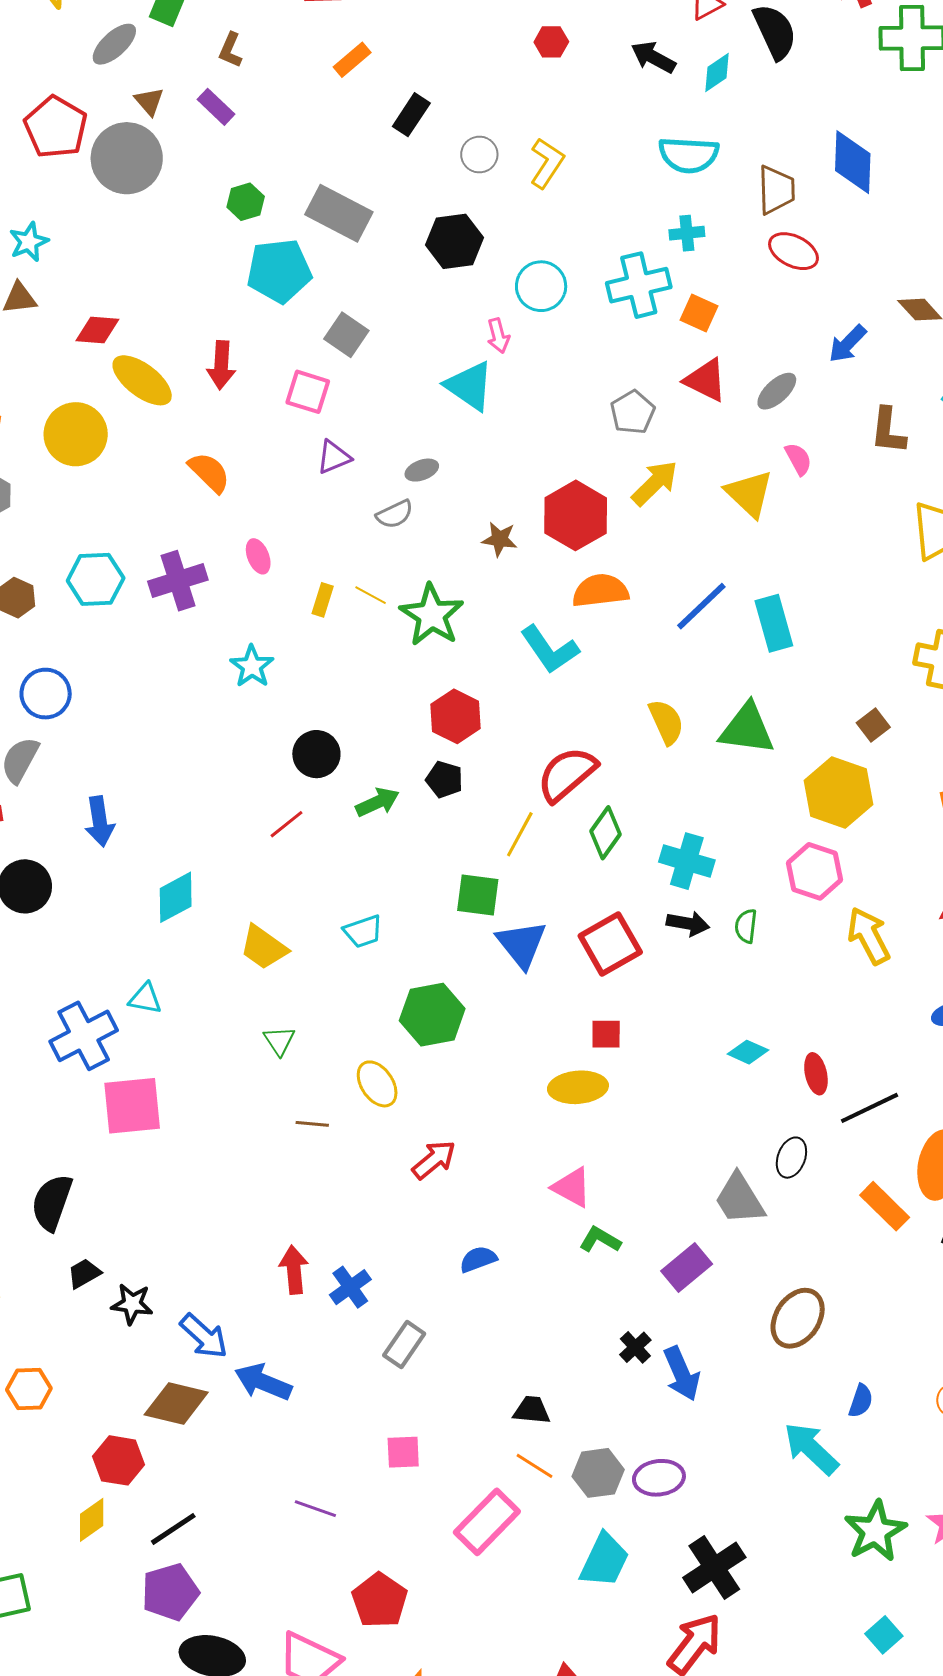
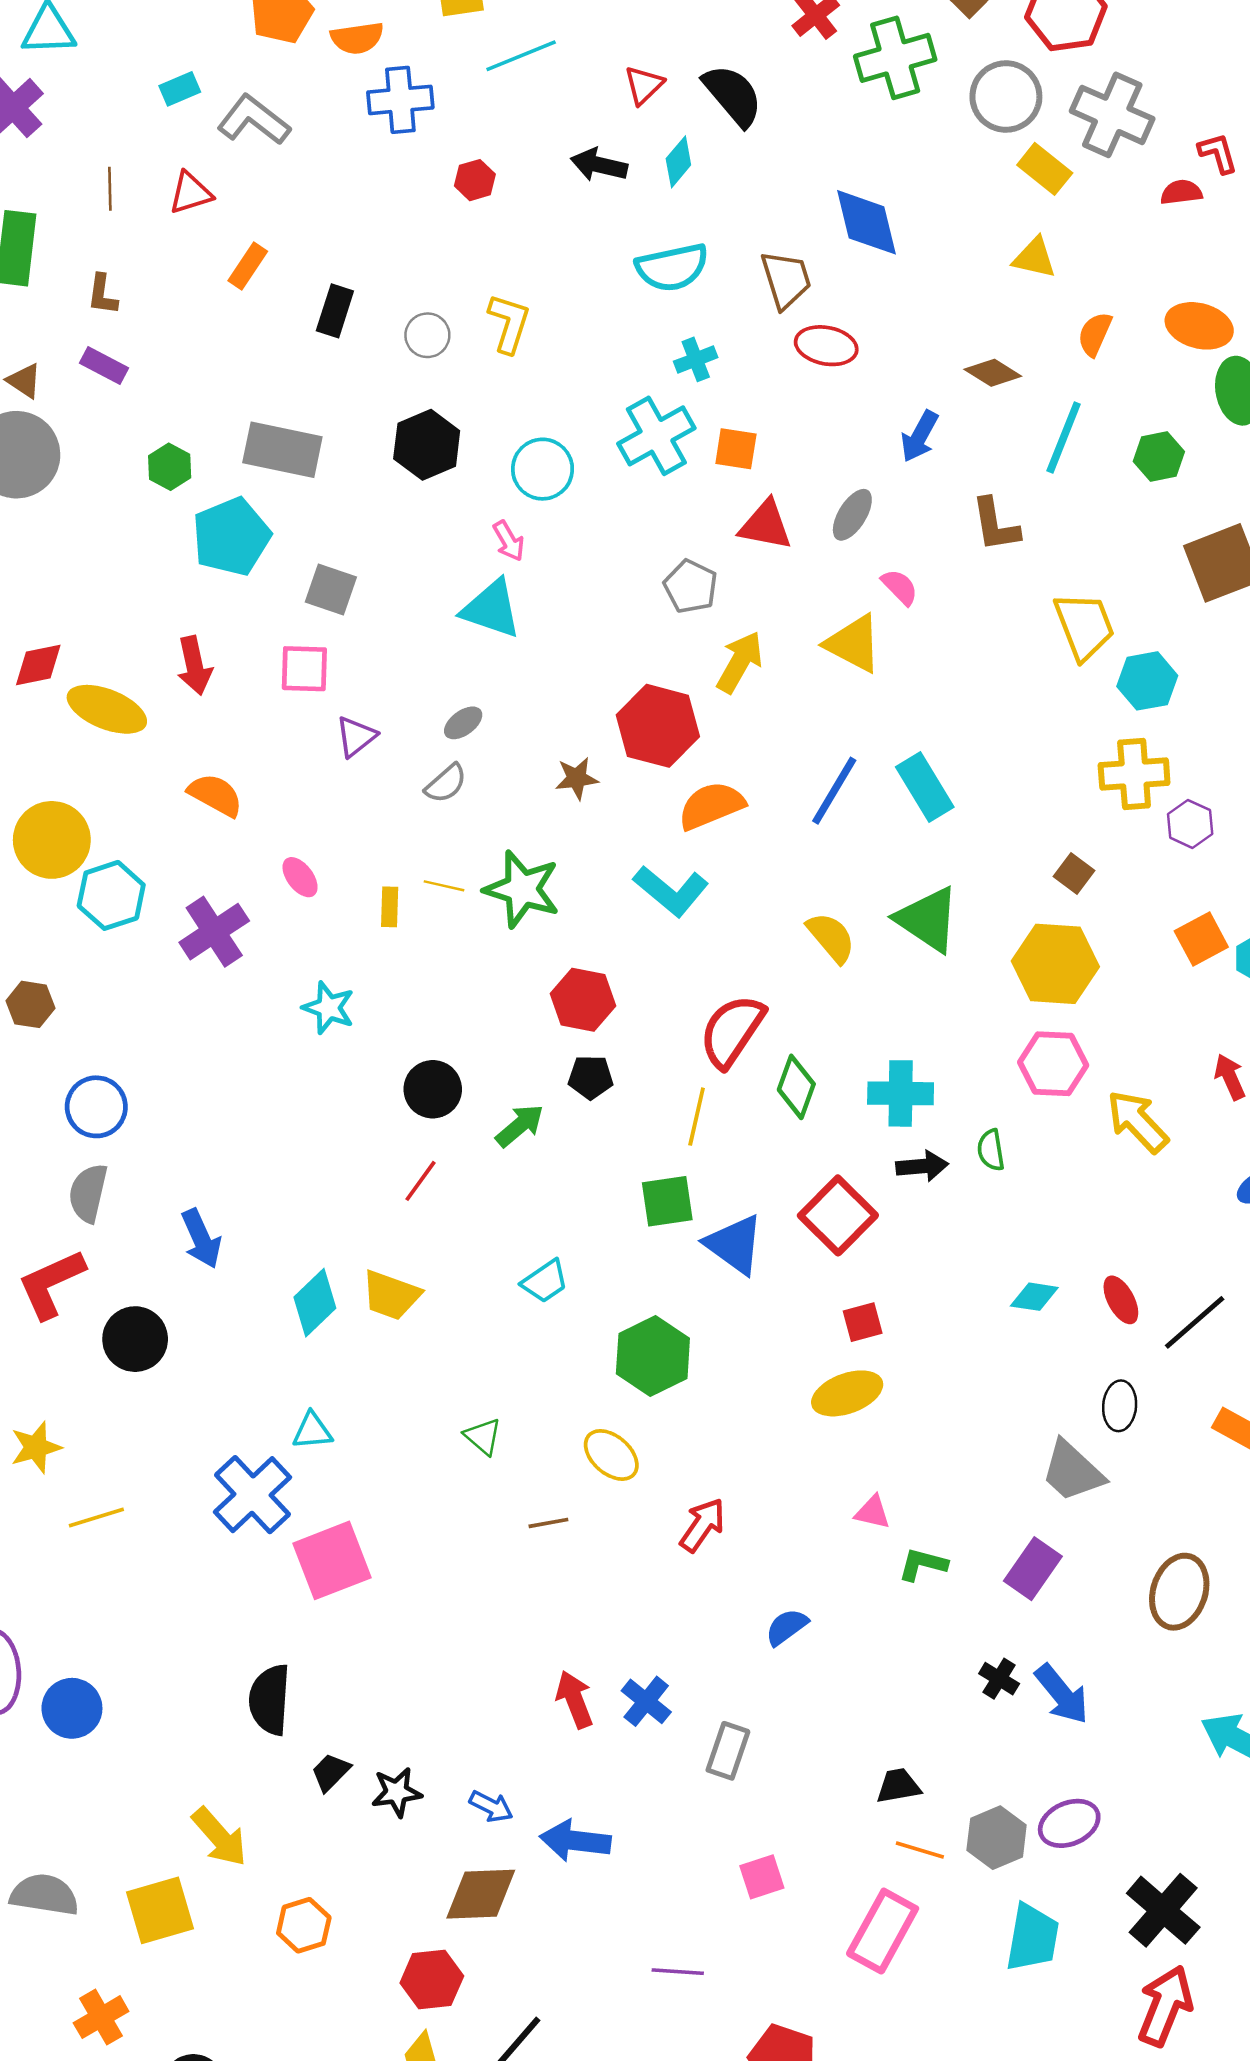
yellow circle: (76, 434) -> (52, 840), moved
cyan hexagon: (96, 579) -> (111, 895), moved
green triangle: (747, 729) -> (928, 919), turned 42
yellow trapezoid: (264, 947) -> (391, 1295), moved
pink triangle: (572, 1187) -> (873, 1512), size x0.7
blue arrow: (204, 1336) -> (491, 1806), size x0.7

